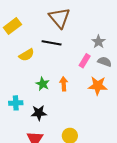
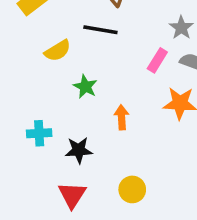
green star: (43, 84) -> (85, 87), moved
orange arrow: (64, 84) -> (122, 117), moved

